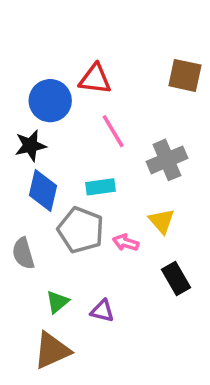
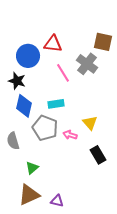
black star: (30, 146) -> (17, 81), turned 30
gray cross: (167, 160) -> (87, 64), moved, turned -30
purple triangle: (102, 311) -> (57, 201), moved

